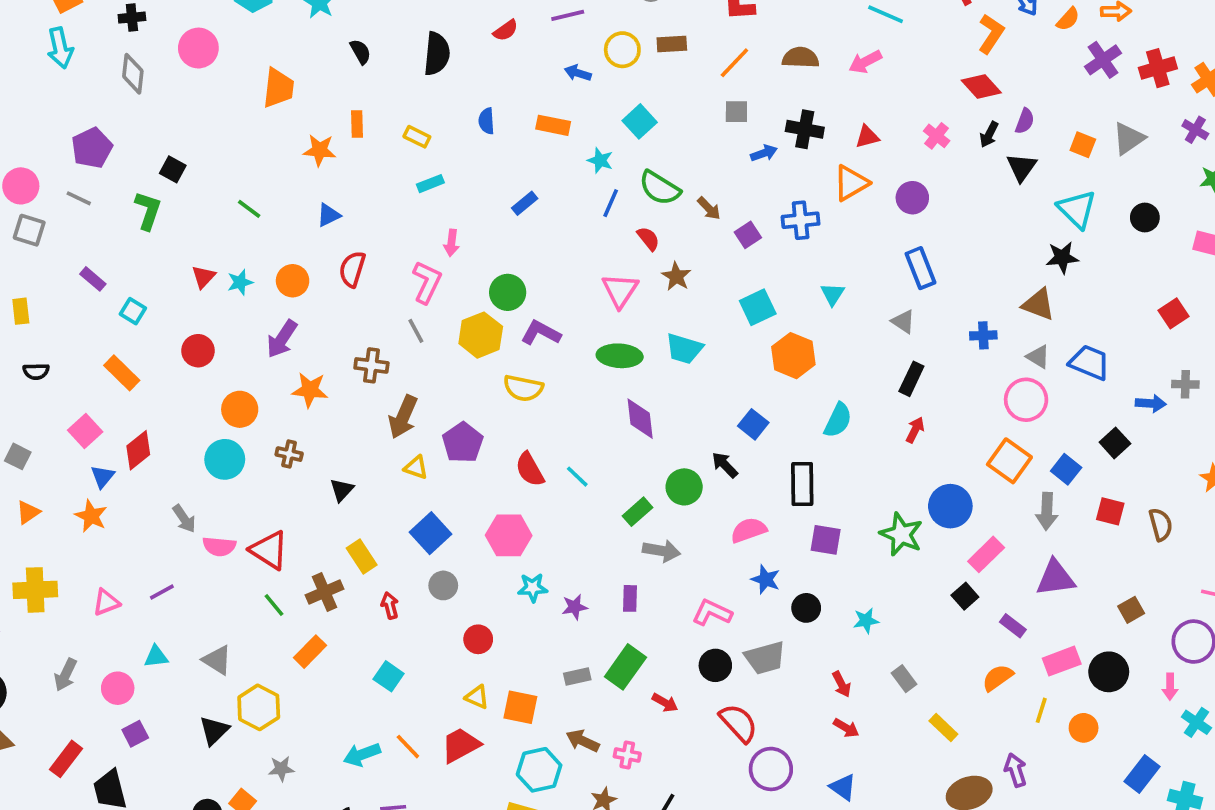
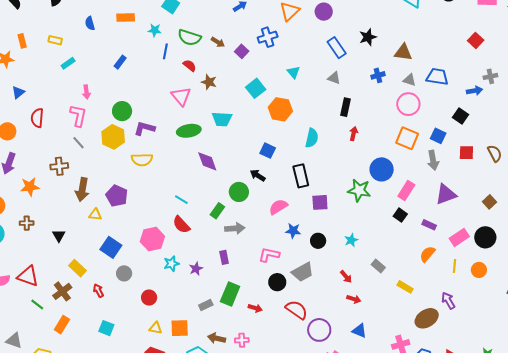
black star: (1062, 257) -> (368, 37), moved
red semicircle: (530, 469) -> (181, 225), moved

